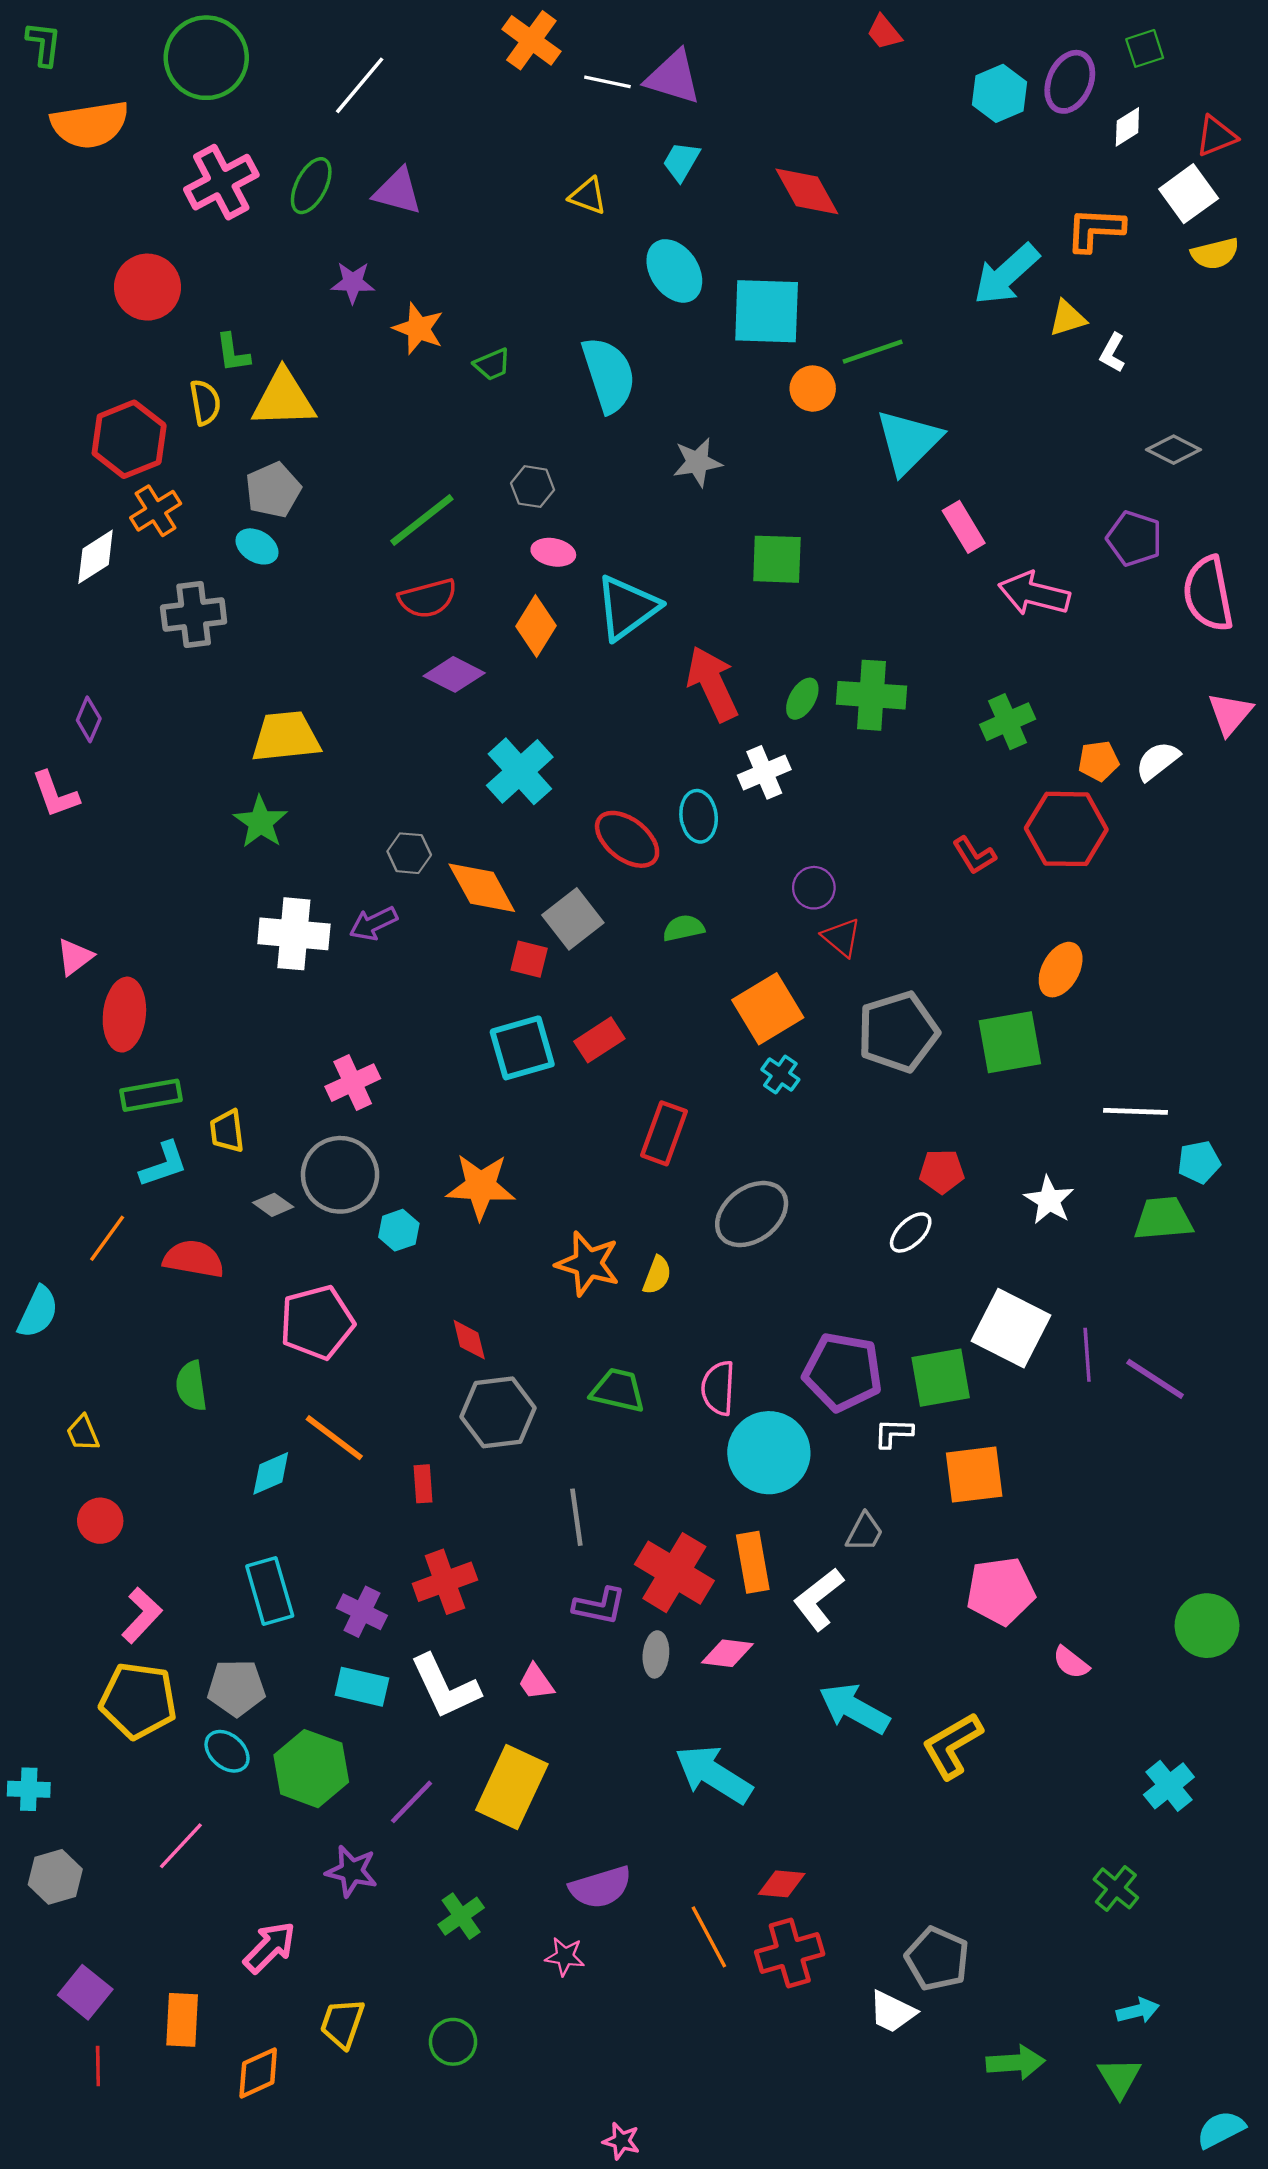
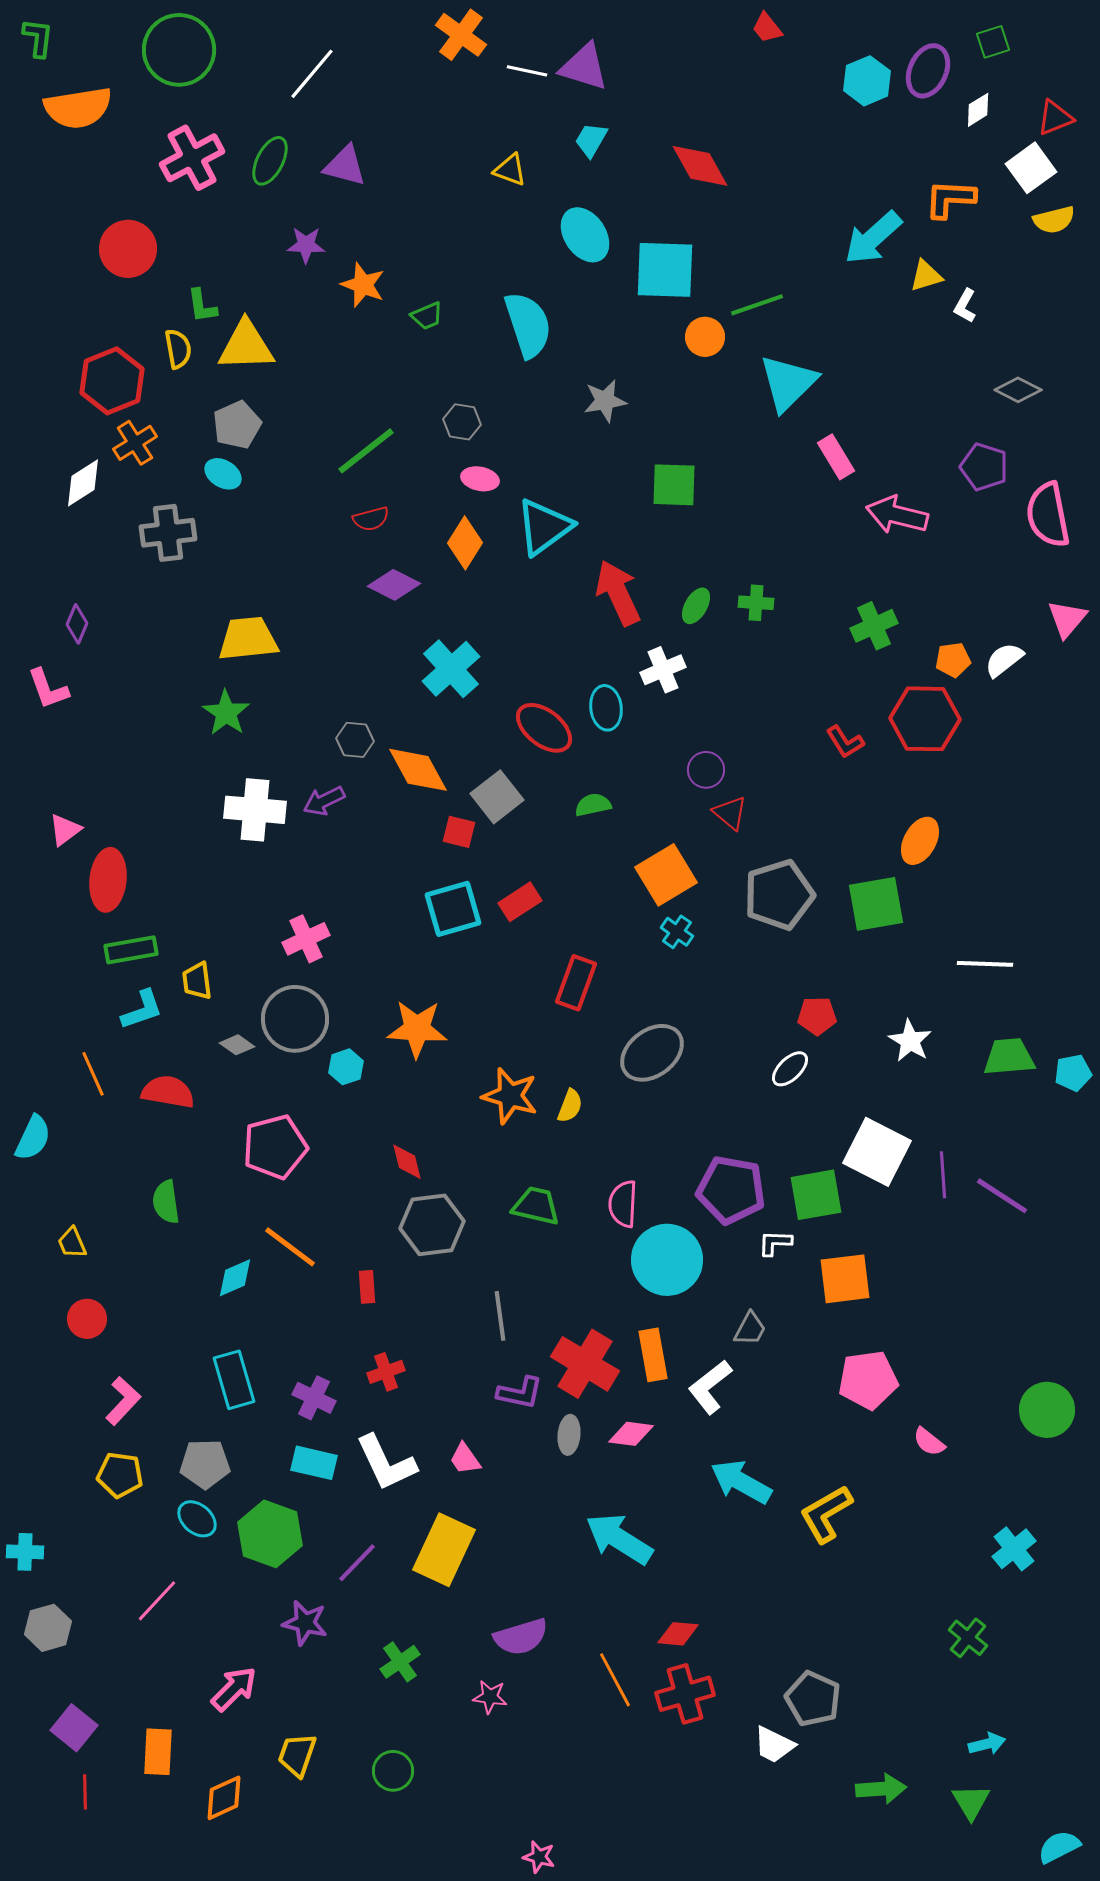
red semicircle: (428, 598) -> (371, 519), size x0.7
green cross: (871, 695) -> (756, 603), size x0.6
cyan pentagon: (1199, 1162) -> (1073, 1073), moved
orange line: (107, 1238) -> (93, 1074), turned -60
red cross: (445, 1582) -> (386, 1372), size x0.7
yellow pentagon: (138, 1701) -> (120, 1475), size x0.7

